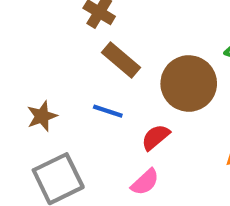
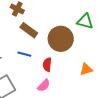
red semicircle: (156, 137) -> (47, 65), turned -40

